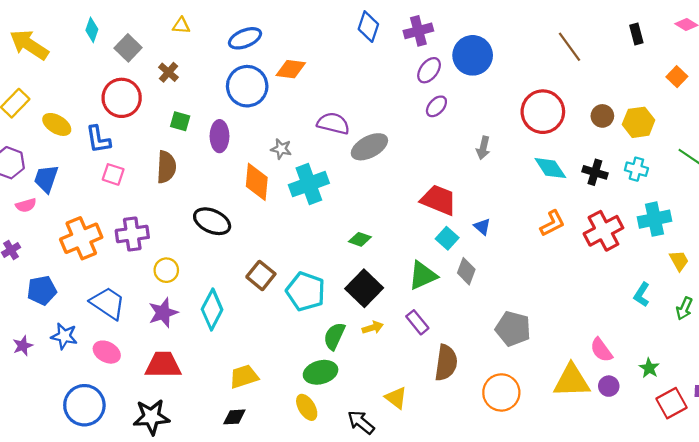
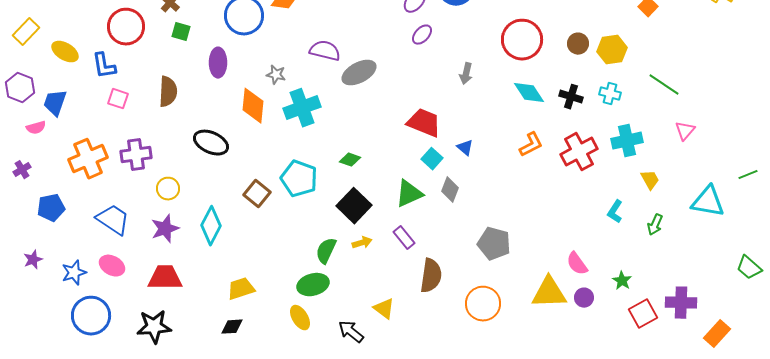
green square: (180, 121) -> (181, 32), moved
cyan pentagon: (306, 291) -> (299, 179), moved
blue star: (64, 336) -> (74, 273), moved, turned -30

